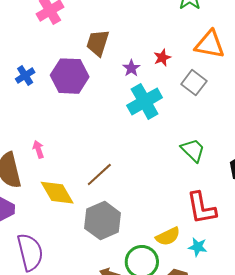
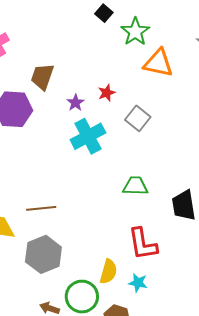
orange triangle: (210, 44) -> (158, 63), moved
green trapezoid: (193, 150) -> (135, 186), turned -44
brown line: (99, 175) -> (41, 208), turned 36
yellow semicircle: (168, 236) -> (108, 272), turned -50

